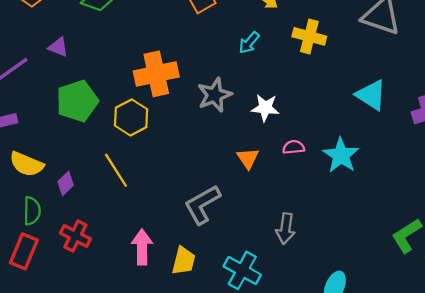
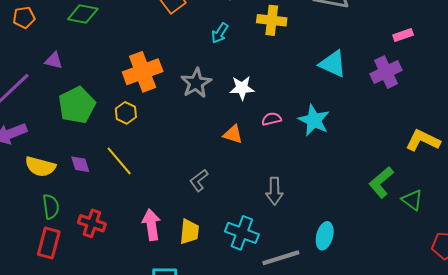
yellow hexagon: (131, 117) -> (126, 113), size x0.7
orange triangle: (248, 158) -> (233, 134), turned -30
purple diamond: (66, 183) -> (80, 164), moved, turned -55
gray L-shape: (202, 205) -> (199, 180), size x0.6

